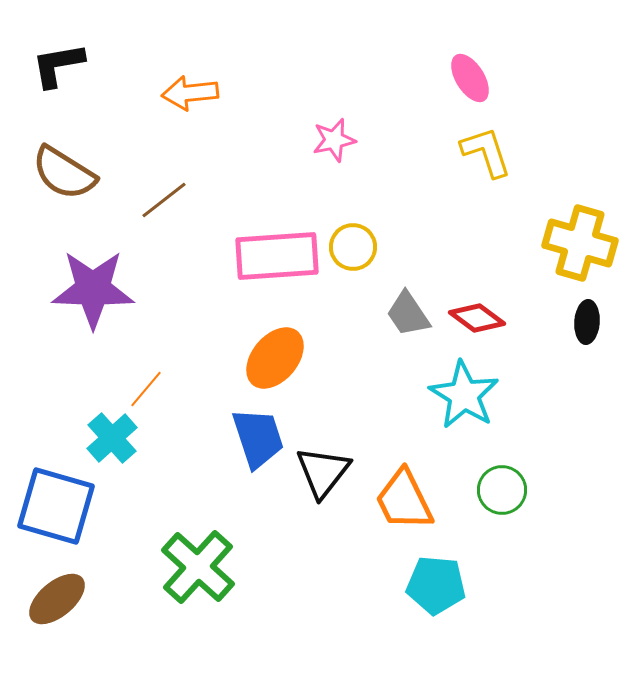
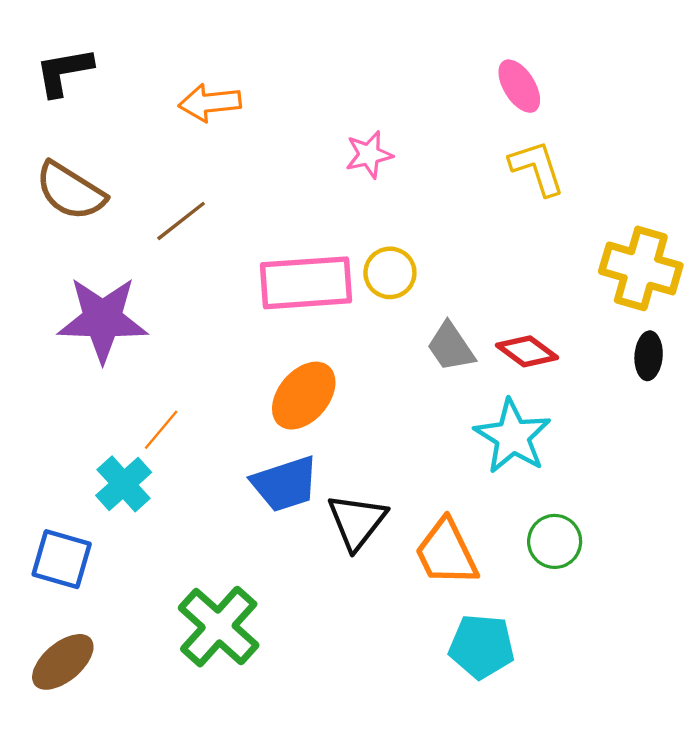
blue trapezoid: (258, 438) -> (285, 484), turned 90
blue square: (56, 506) -> (62, 559), size x0.7

